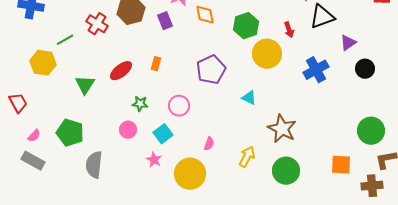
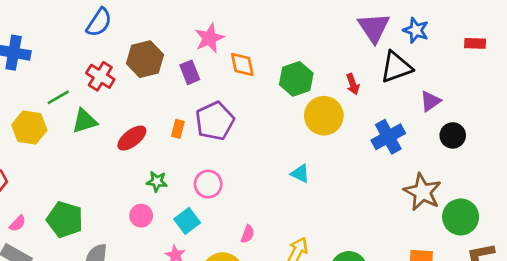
purple pentagon: (211, 70) -> (215, 121), moved
green triangle: (85, 85) -> (85, 121), moved, turned 40
brown star: (282, 129) -> (422, 192), moved

